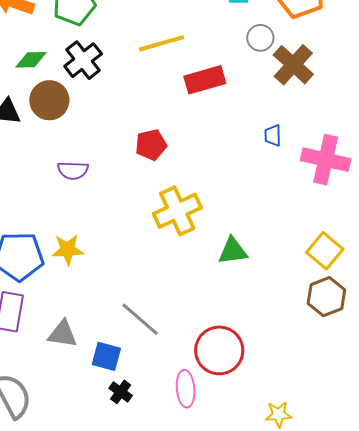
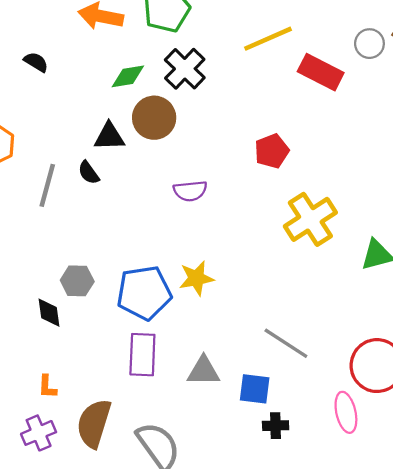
gray circle: (260, 38) -> (369, 44), moved
red rectangle: (205, 80) -> (321, 72), turned 51
black cross: (121, 392) -> (276, 426), turned -30

